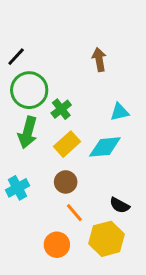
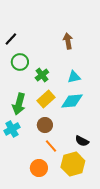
green circle: (29, 90) -> (20, 62), size x0.7
cyan triangle: (120, 112) -> (74, 77), moved
green arrow: (28, 132) -> (19, 104), moved

